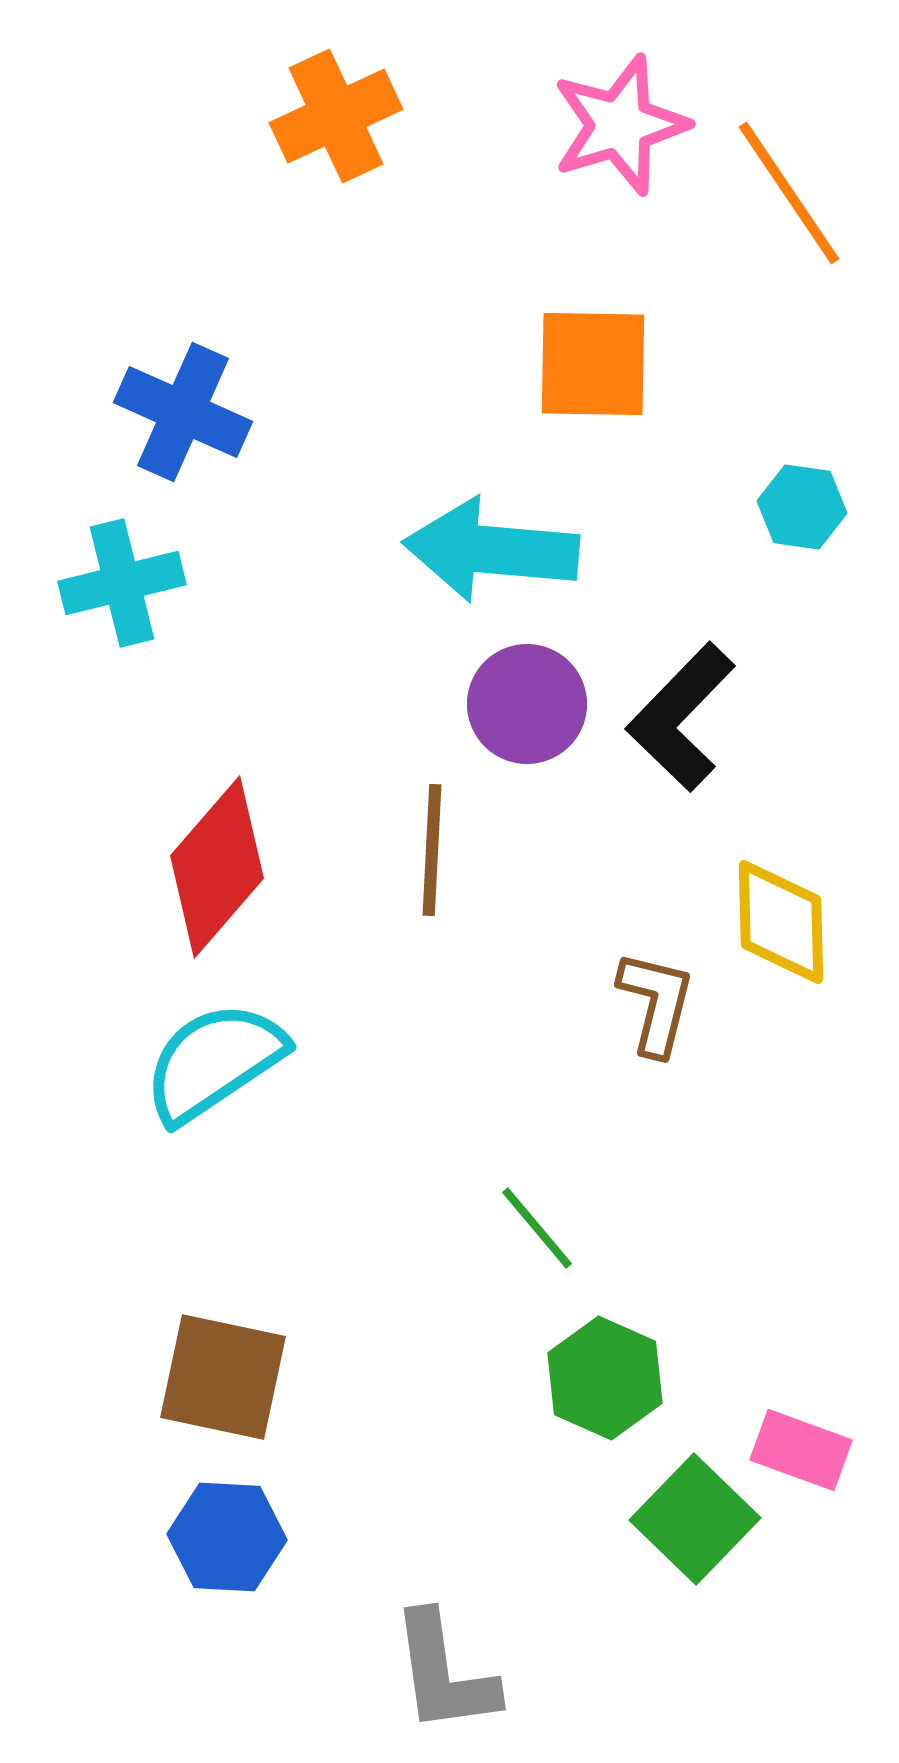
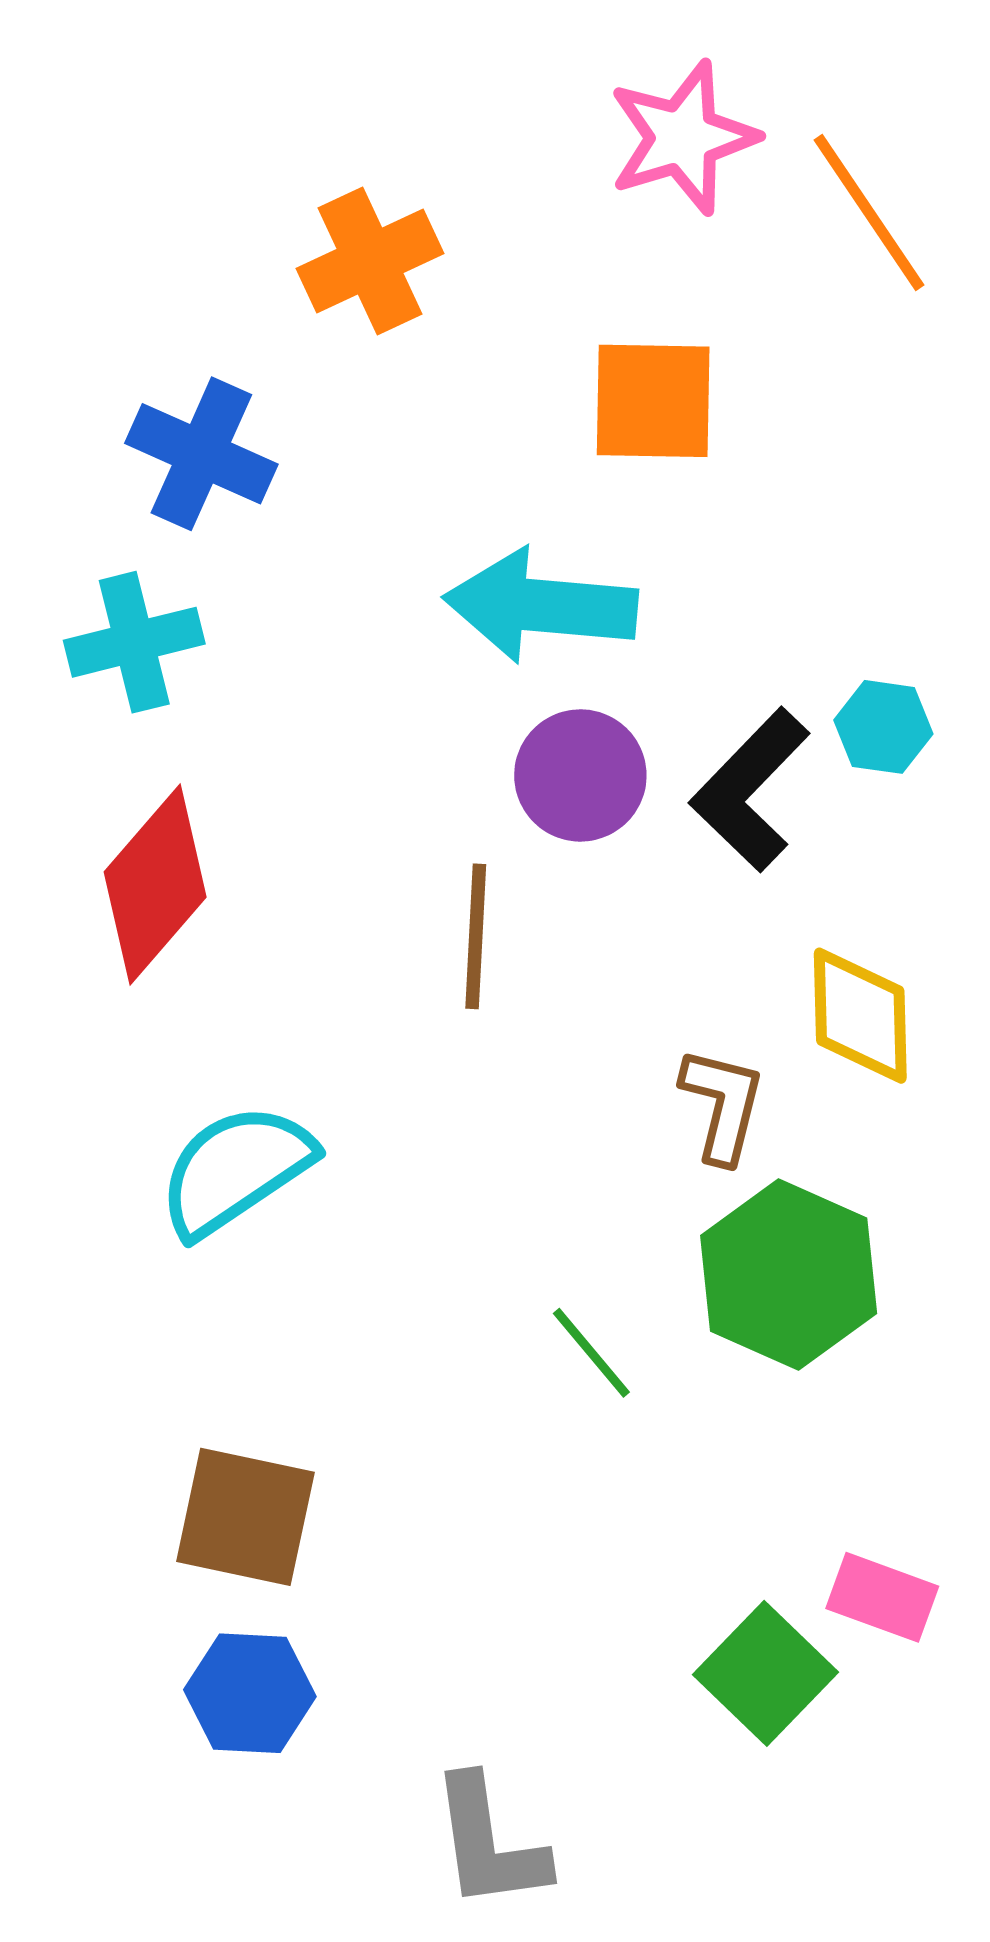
orange cross: (336, 116) -> (370, 261), moved
cyan hexagon: (802, 507) -> (883, 727), moved
red diamond: (217, 867) -> (155, 885), moved
green hexagon: (605, 1378) -> (789, 1275), moved, size x1.4

